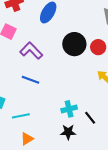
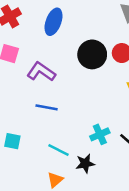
cyan line: (21, 116) -> (59, 150), moved, turned 48
black star: (68, 132) -> (85, 164), moved

